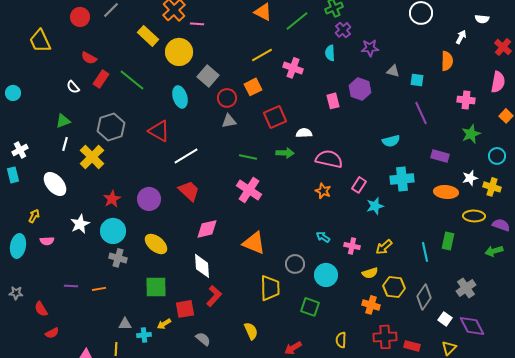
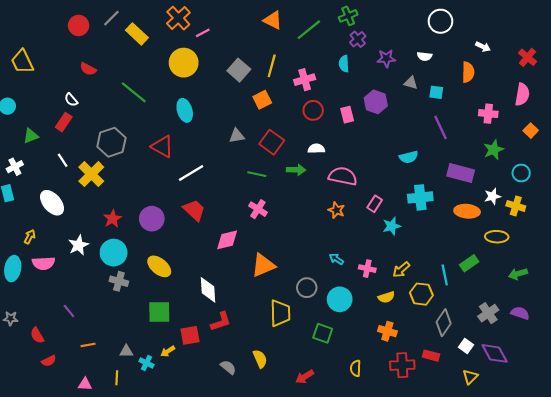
white semicircle: (482, 19) -> (425, 56), moved
pink line: (197, 24) -> (203, 33), turned -32
yellow rectangle: (148, 36) -> (137, 34), moved
white arrow: (461, 37) -> (483, 47), turned 88
yellow trapezoid: (40, 41) -> (22, 62), moved
yellow line: (262, 55) -> (272, 66), turned -45
pink cross: (293, 68) -> (305, 80), turned -36
gray square: (208, 76) -> (239, 70), moved
red rectangle: (101, 79) -> (64, 122), moved
red circle: (227, 98) -> (313, 110), moved
red square: (275, 117) -> (272, 142), moved, turned -30
green triangle: (63, 121) -> (31, 136), moved
white line: (65, 144) -> (63, 160), turned -48
purple rectangle: (440, 156) -> (461, 173), size x1.4
pink cross: (249, 190) -> (258, 209), size x0.7
purple semicircle: (501, 225) -> (520, 313), moved
pink diamond: (207, 229) -> (227, 240), moved
pink semicircle: (47, 241) -> (44, 263), size x1.5
green rectangle: (448, 241) -> (469, 263), turned 42
orange triangle: (254, 243) -> (263, 265), turned -45
purple line: (71, 286) -> (69, 311), turned 48
yellow hexagon: (394, 287) -> (421, 294), moved
orange line: (99, 289) -> (88, 345), moved
red L-shape: (214, 296) -> (221, 322), turned 30
cyan cross: (144, 335) -> (146, 363), turned 32
gray semicircle: (203, 339) -> (228, 367), moved
red rectangle: (412, 346) -> (431, 356), moved

